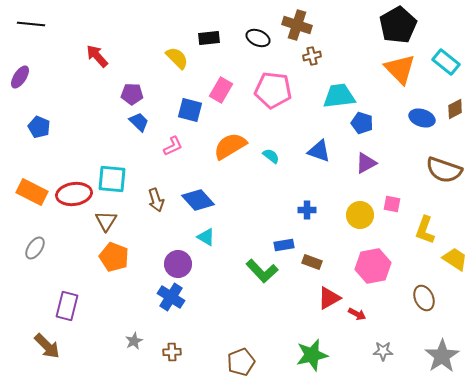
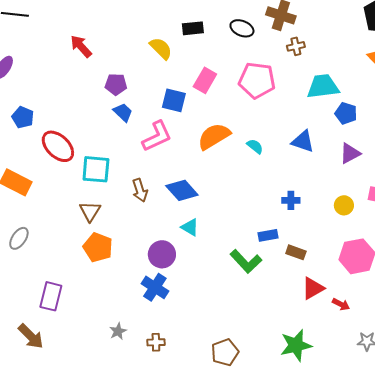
pink L-shape: (173, 146) -> (157, 136), size x1.6
red ellipse: (74, 194) -> (58, 146), moved, turned 52
yellow circle: (360, 215) -> (344, 205), size x0.7

